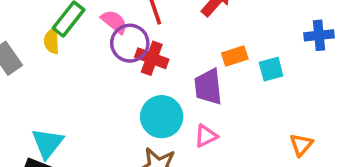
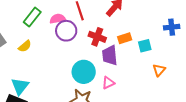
pink semicircle: (114, 22) -> (58, 19), turned -49
yellow semicircle: (52, 41) -> (25, 46), moved, turned -128
red cross: (152, 58) -> (97, 37), moved
orange triangle: (301, 145) -> (159, 70), moved

